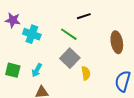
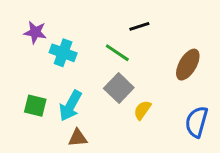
brown ellipse: (117, 42) -> (188, 65), turned 40
cyan arrow: (37, 70) -> (70, 106), size x1.5
yellow semicircle: (86, 73) -> (142, 110), turned -136

